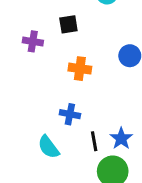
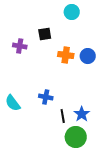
orange cross: (80, 69) -> (66, 55), moved
cyan semicircle: (48, 147) -> (13, 103), moved

